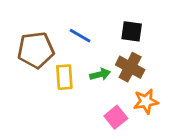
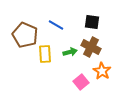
brown pentagon: (36, 50) -> (25, 35), turned 30
orange star: (146, 101) -> (102, 71), turned -30

